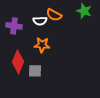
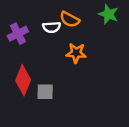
purple cross: (14, 26) -> (18, 34), turned -35
orange star: (42, 45) -> (76, 53), moved

